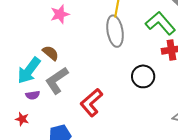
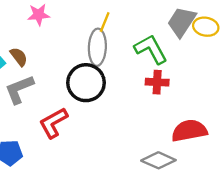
black circle: (143, 76) -> (86, 83), moved, size x1.4

